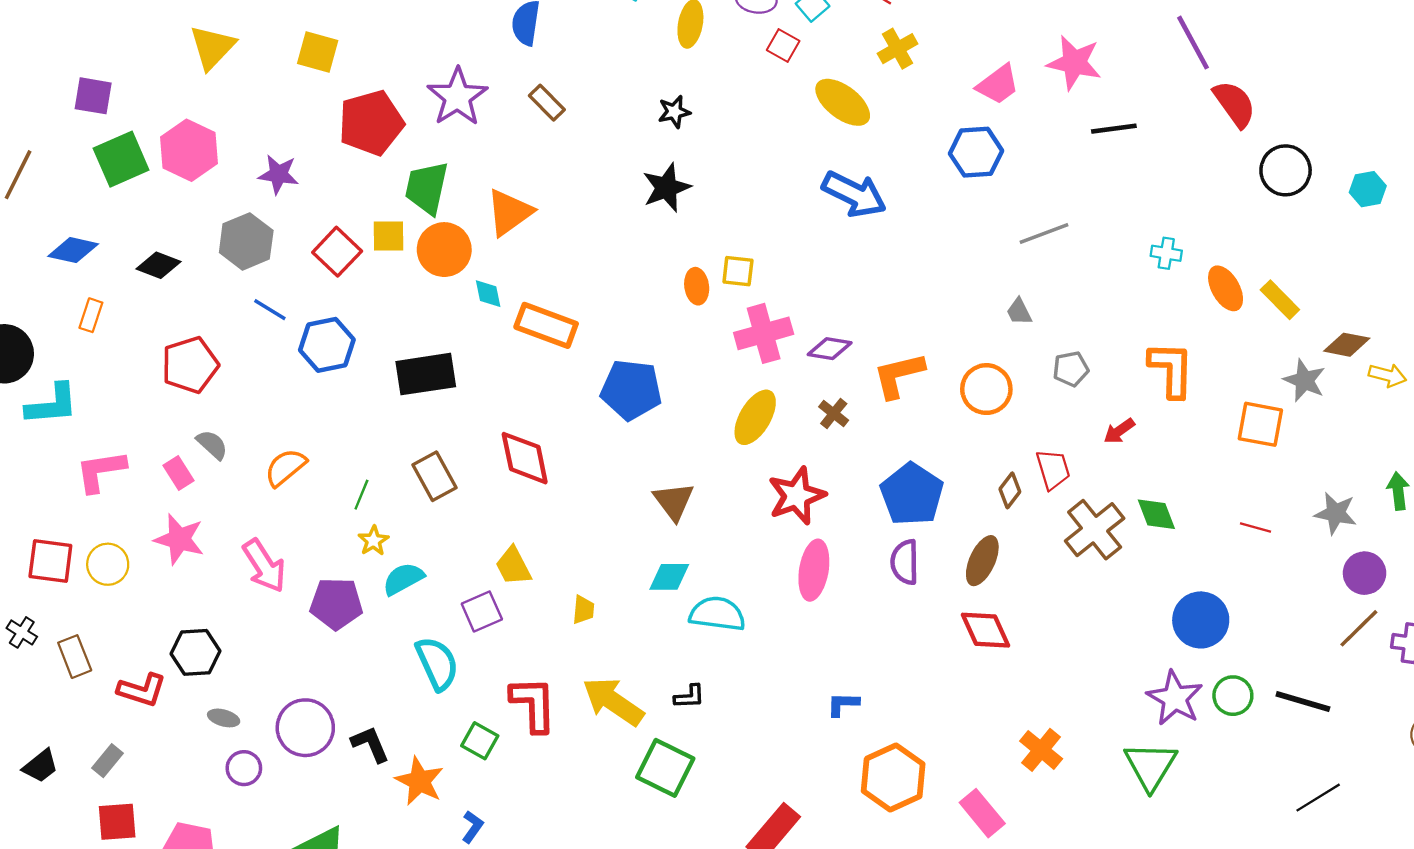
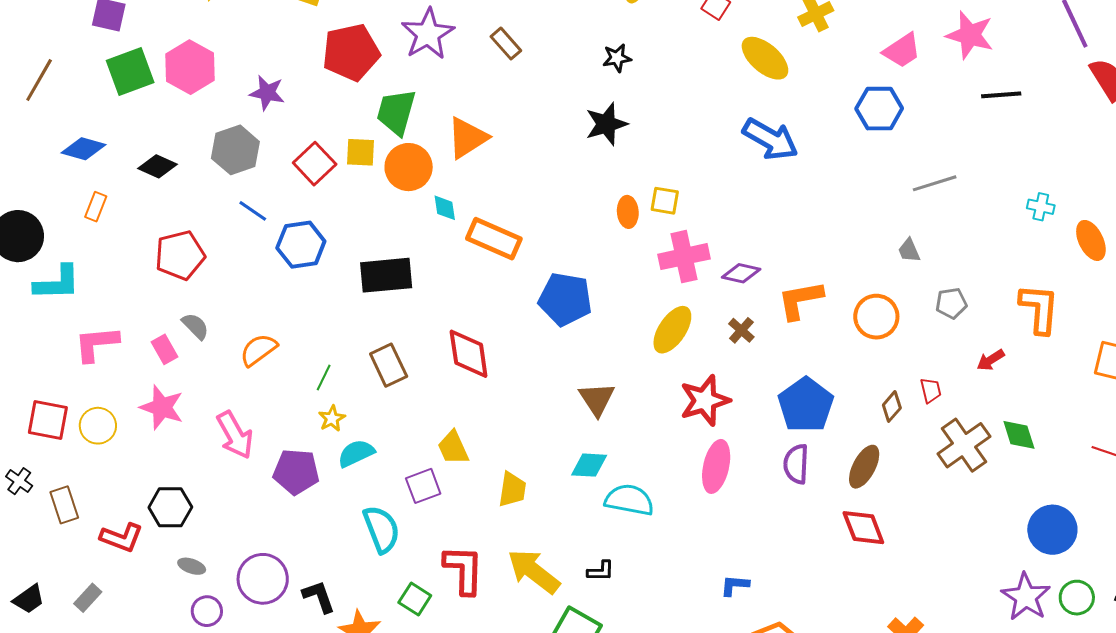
red trapezoid: (1053, 469) -> (931, 390), size x0.7
yellow trapezoid: (583, 610) -> (512, 490), size x1.4

